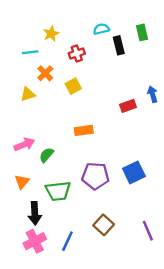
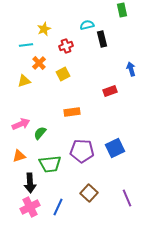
green rectangle: (142, 32) -> (122, 10), moved
blue arrow: (153, 94) -> (131, 69), moved
orange triangle: (22, 182) -> (19, 156), turned 32

